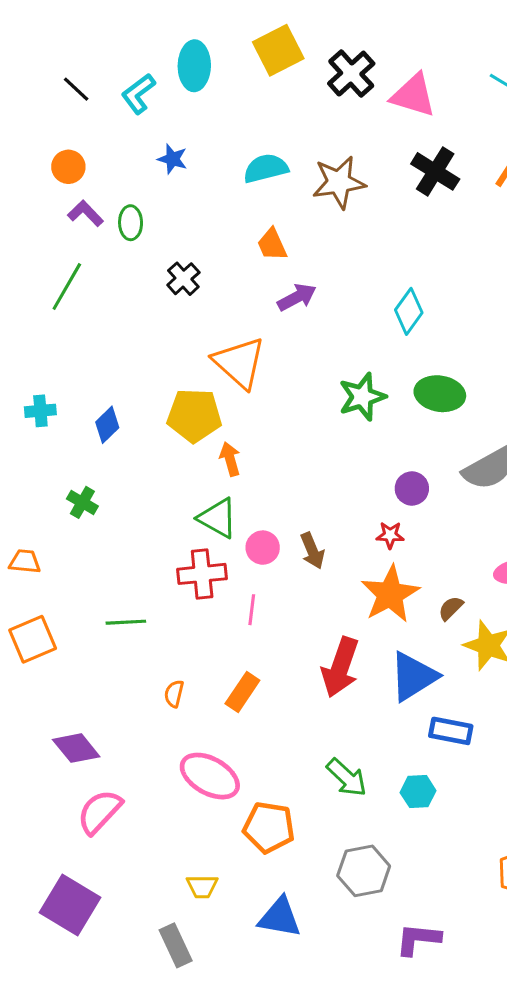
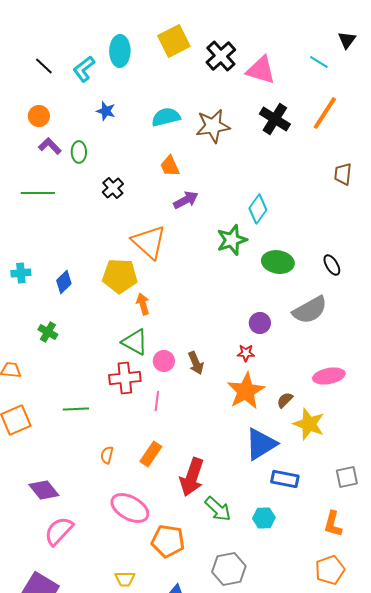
green line: (67, 286) -> (38, 193), turned 60
green star: (362, 397) -> (232, 240), moved
red arrow: (340, 667) -> (192, 477), moved

